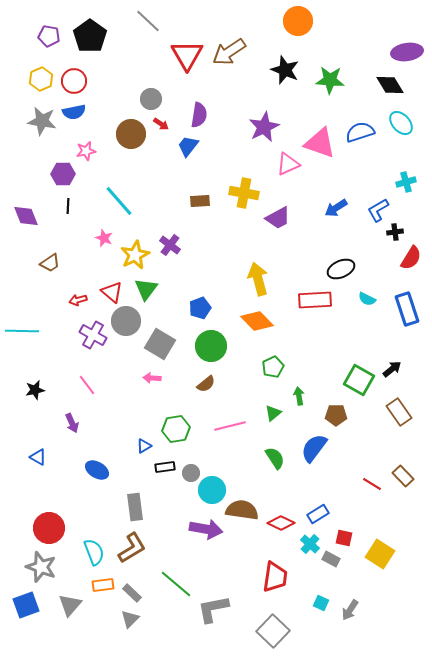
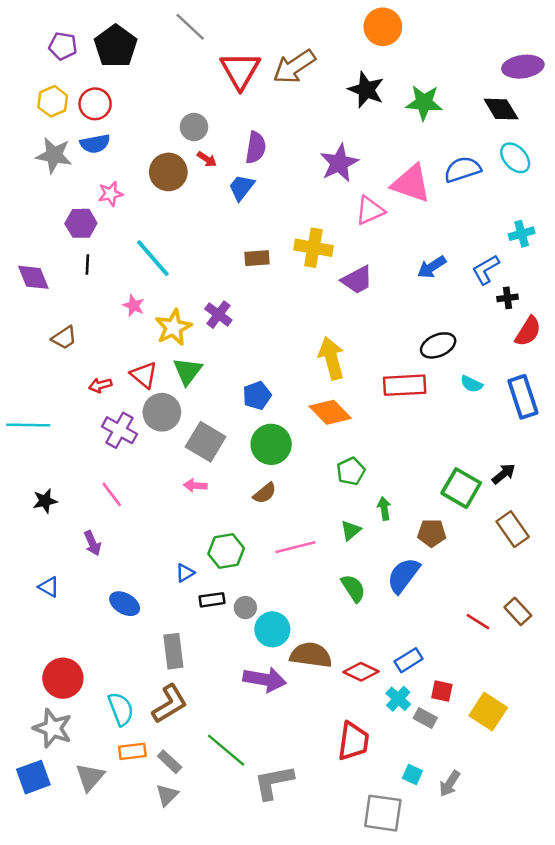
gray square: (273, 631) -> (383, 813), moved, turned -36

